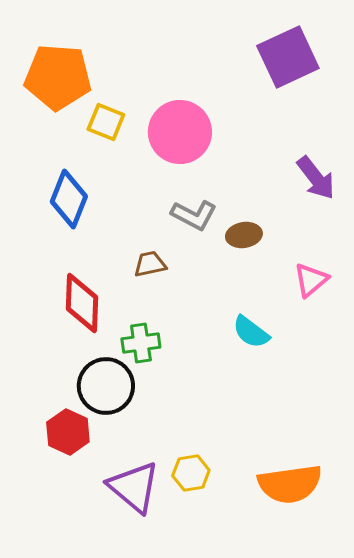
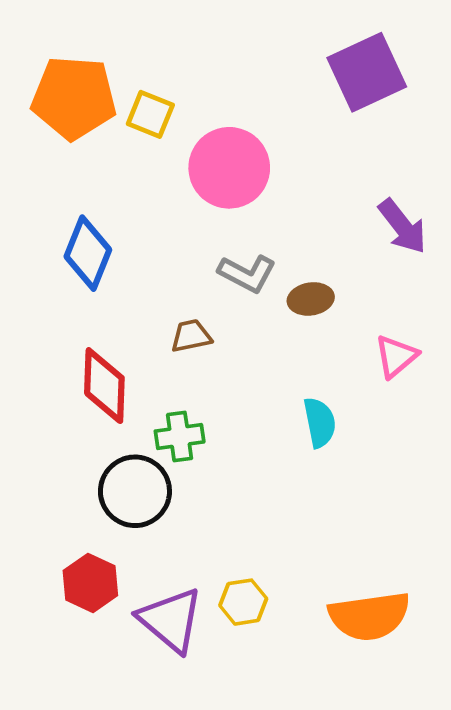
yellow square: (106, 122) -> (150, 114), moved
cyan semicircle: (251, 332) -> (320, 422), turned -138
red hexagon: (68, 432) -> (90, 583), moved

